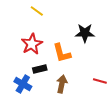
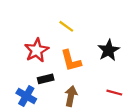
yellow line: (37, 11) -> (66, 26), moved
black star: (85, 33) -> (109, 50), moved, turned -30

